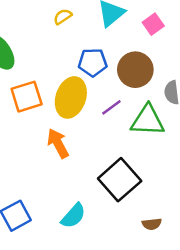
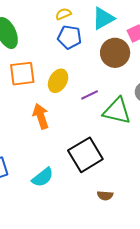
blue pentagon: (93, 62) -> (70, 37), moved
brown circle: (135, 70) -> (115, 53), moved
yellow ellipse: (71, 97) -> (58, 81), size x0.7

